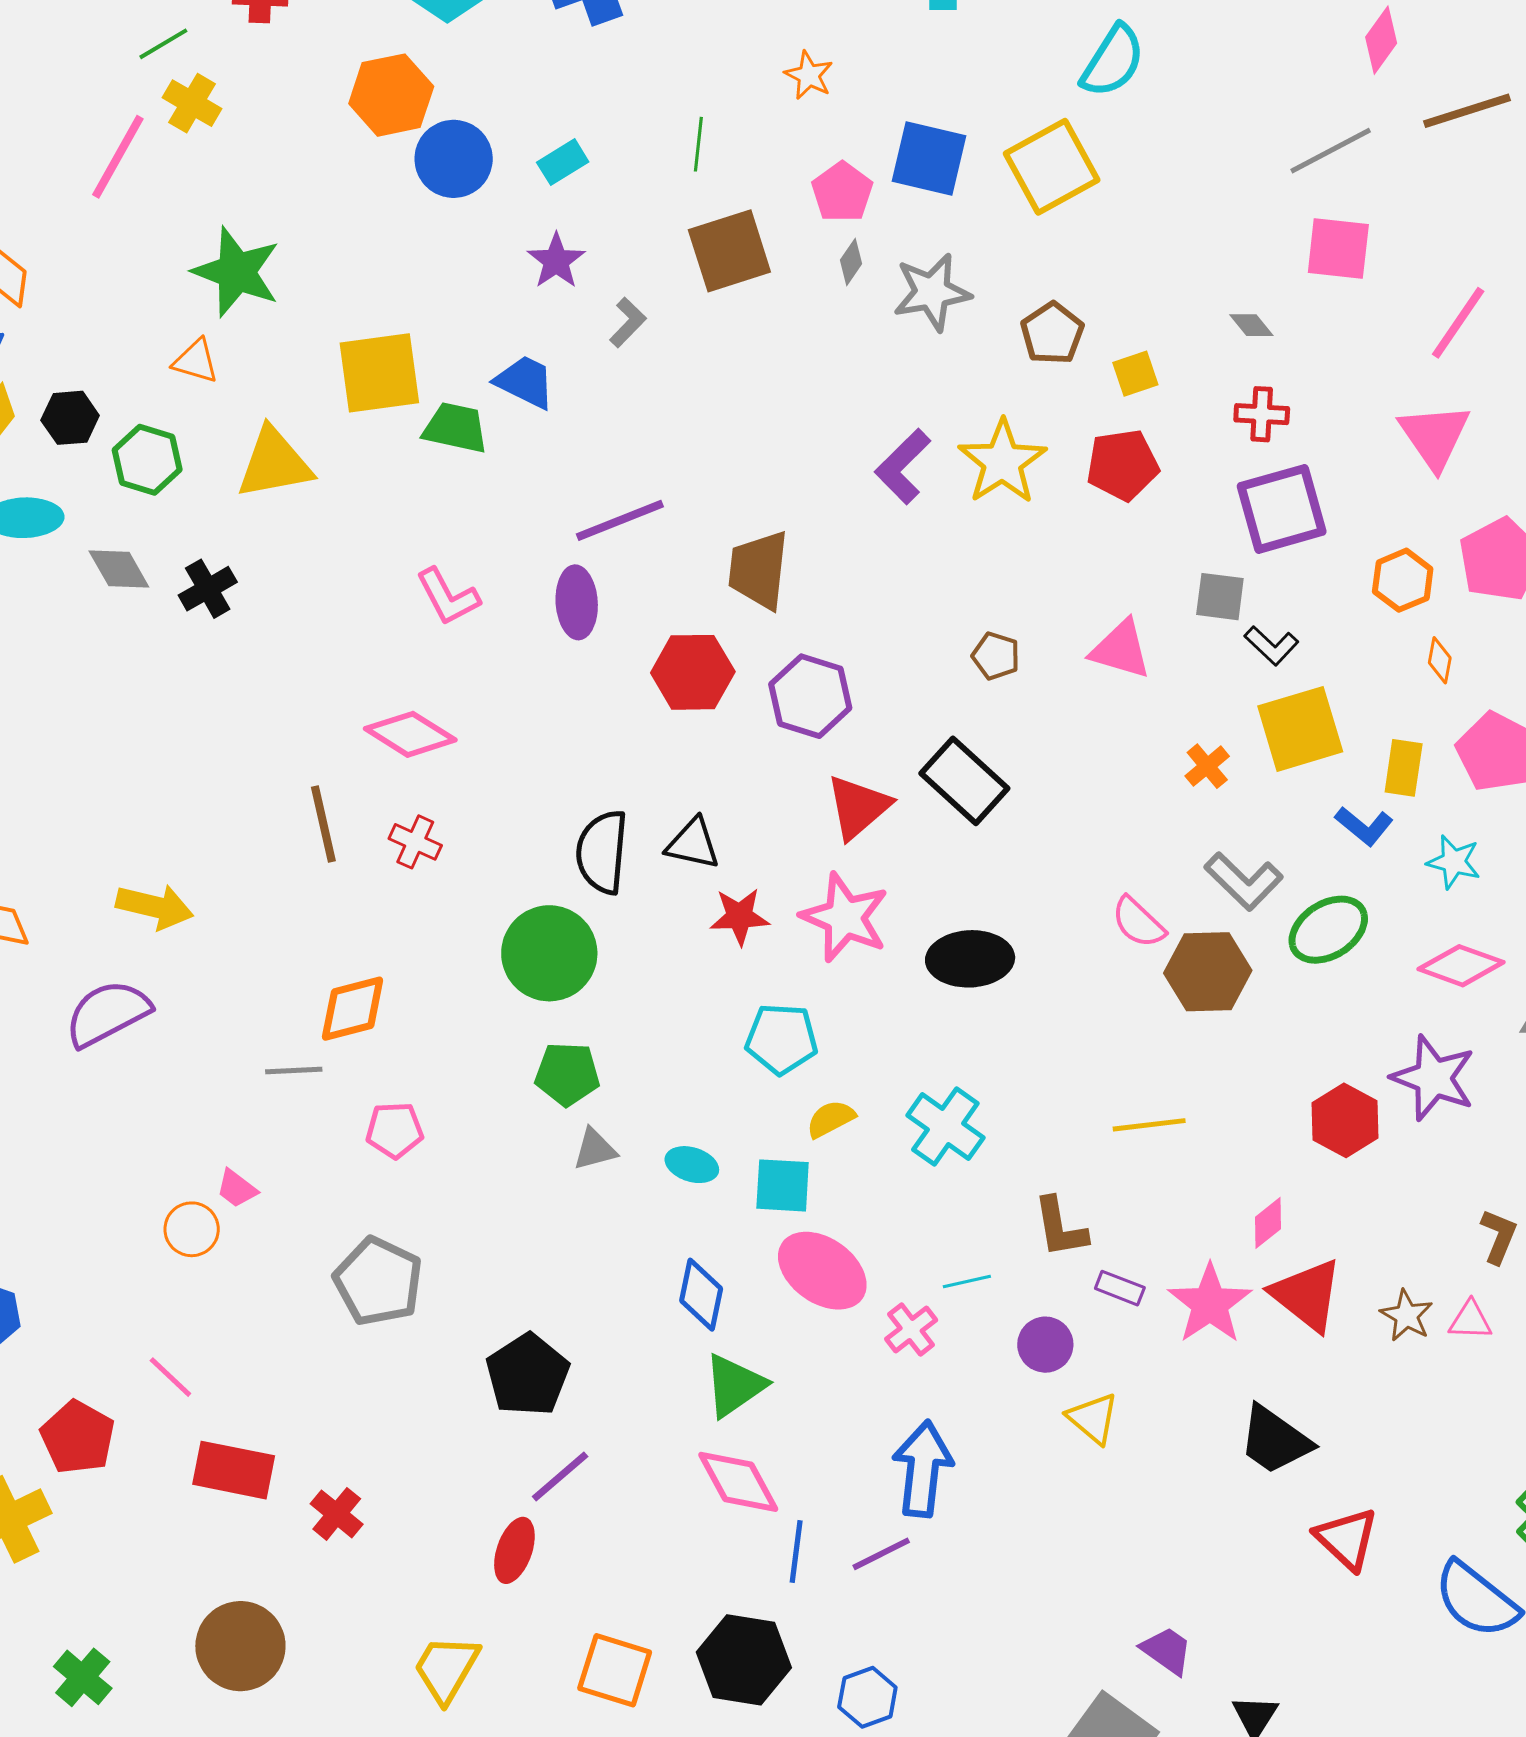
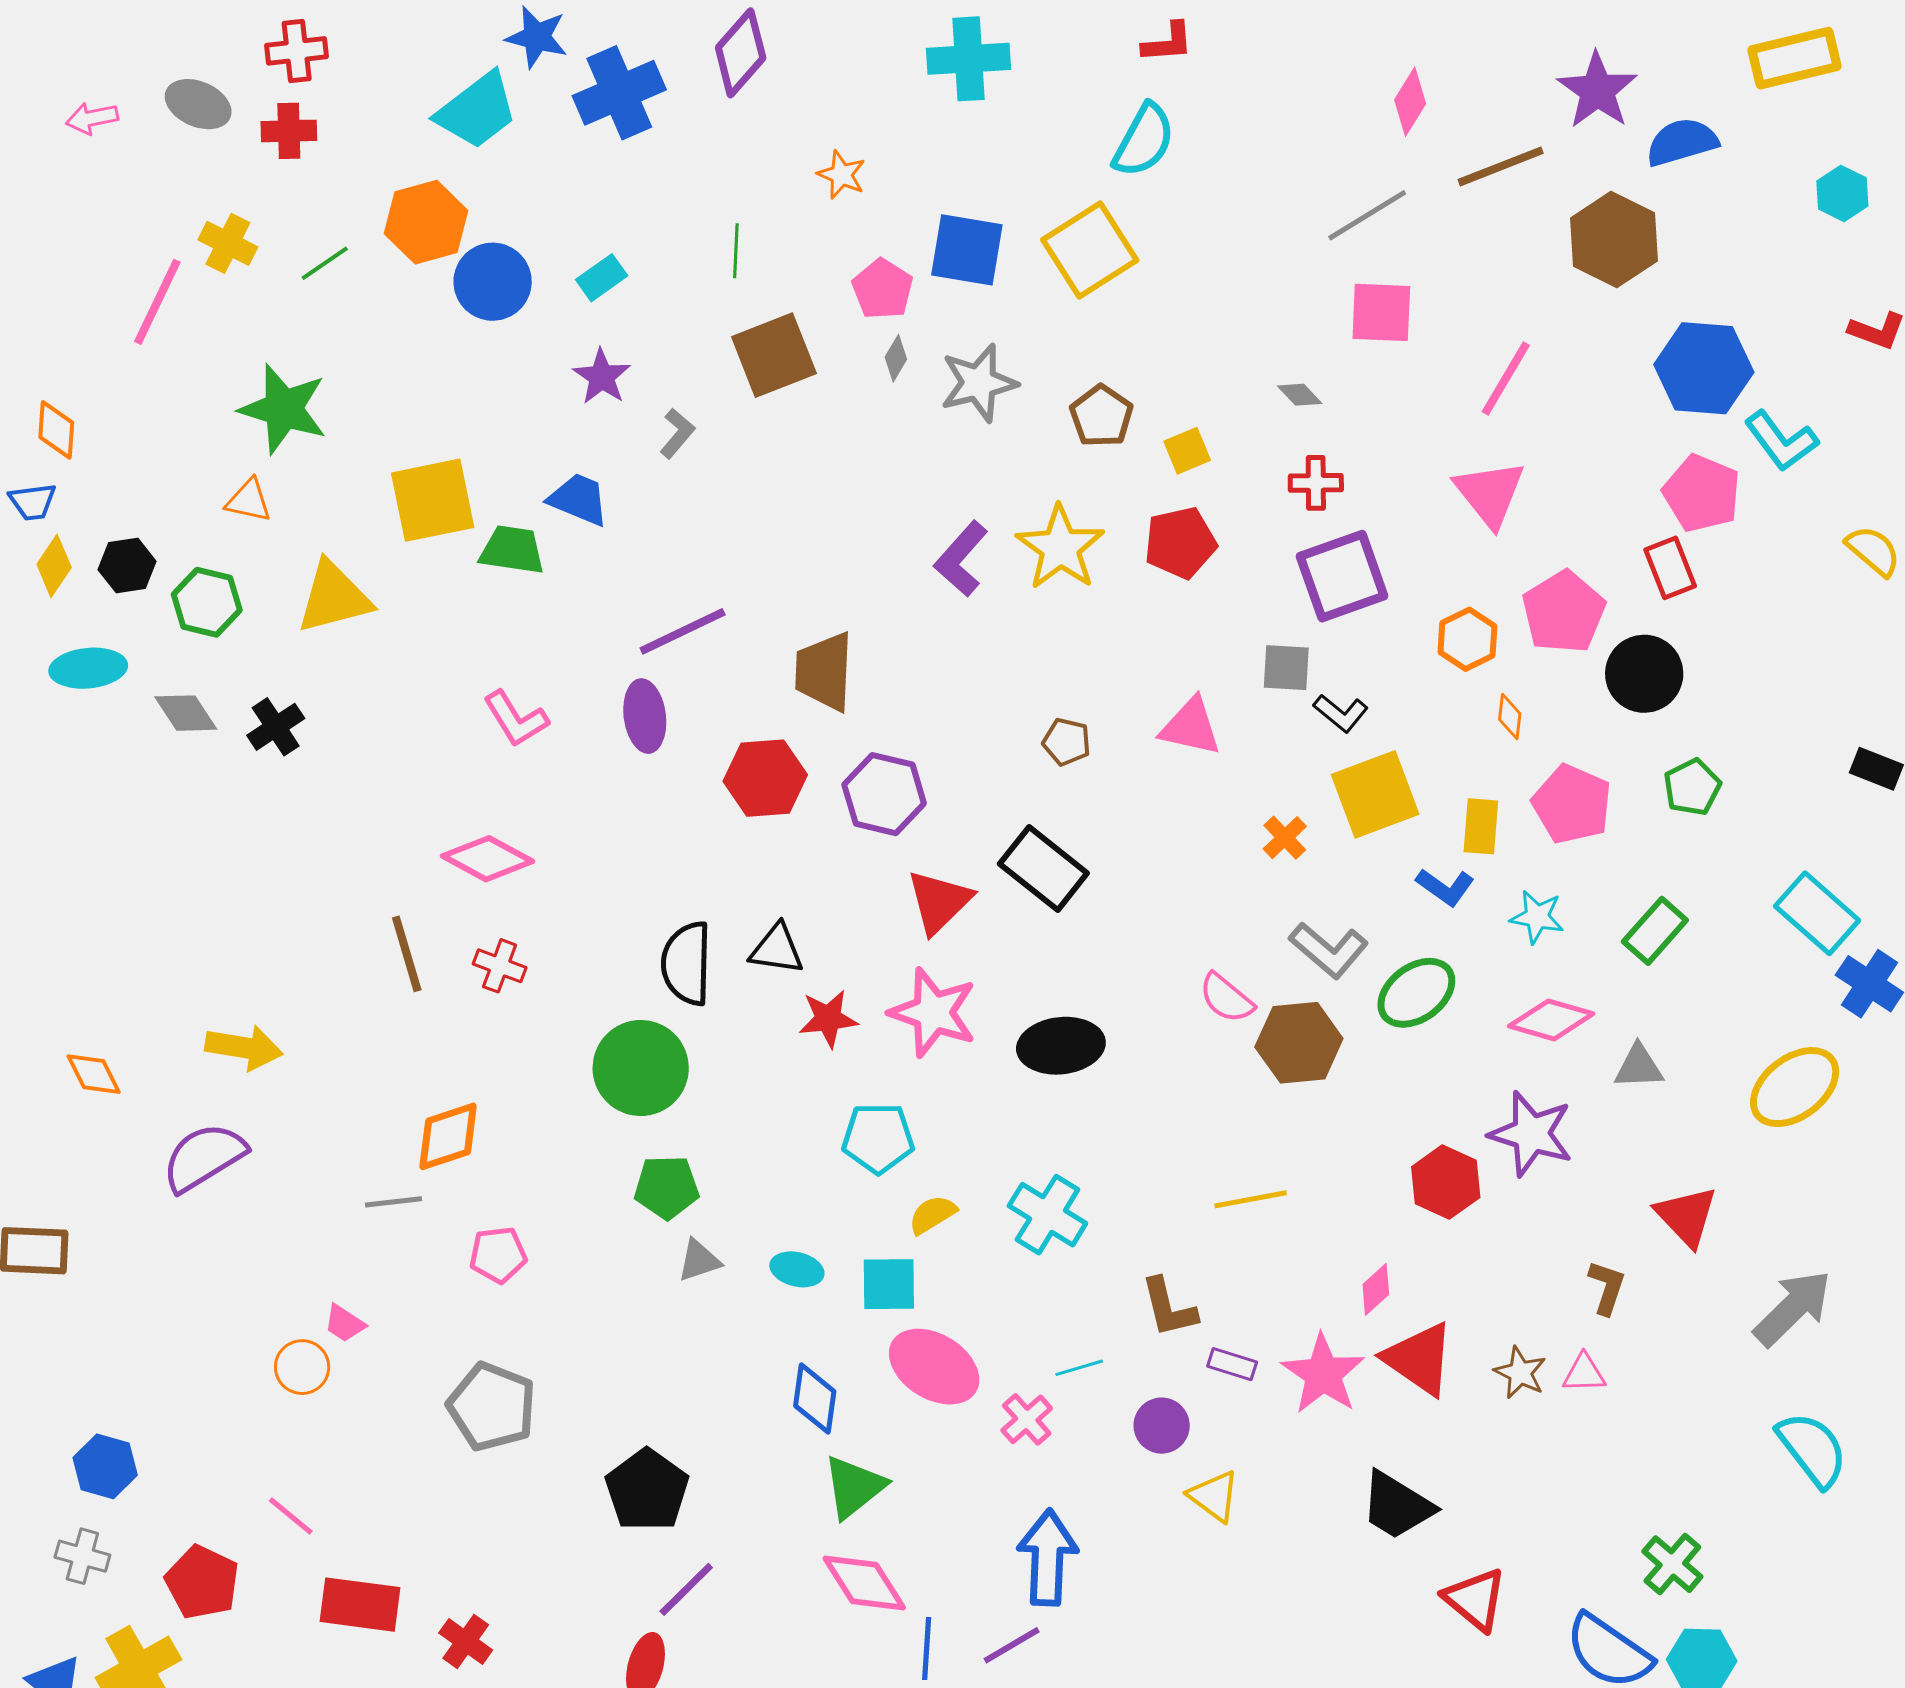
green line: (163, 44) -> (325, 263), moved

